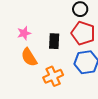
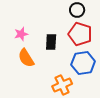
orange cross: (53, 76) -> (62, 85), moved

